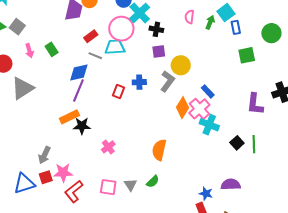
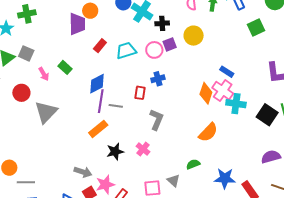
pink circle: (121, 29) -> (154, 50), moved, size x0.7
gray line: (95, 56) -> (116, 106), moved
yellow circle: (181, 65) -> (194, 36), moved
gray L-shape: (167, 81) -> (156, 120), moved
black star: (82, 126) -> (115, 152), moved
black square: (237, 143) -> (267, 115), size x1.5
orange semicircle: (159, 150) -> (208, 132), moved, turned -135
gray arrow: (44, 155) -> (83, 172), turned -84
green semicircle: (153, 181) -> (193, 164), moved, turned -144
blue star: (206, 194) -> (225, 178), moved, size x1.5

